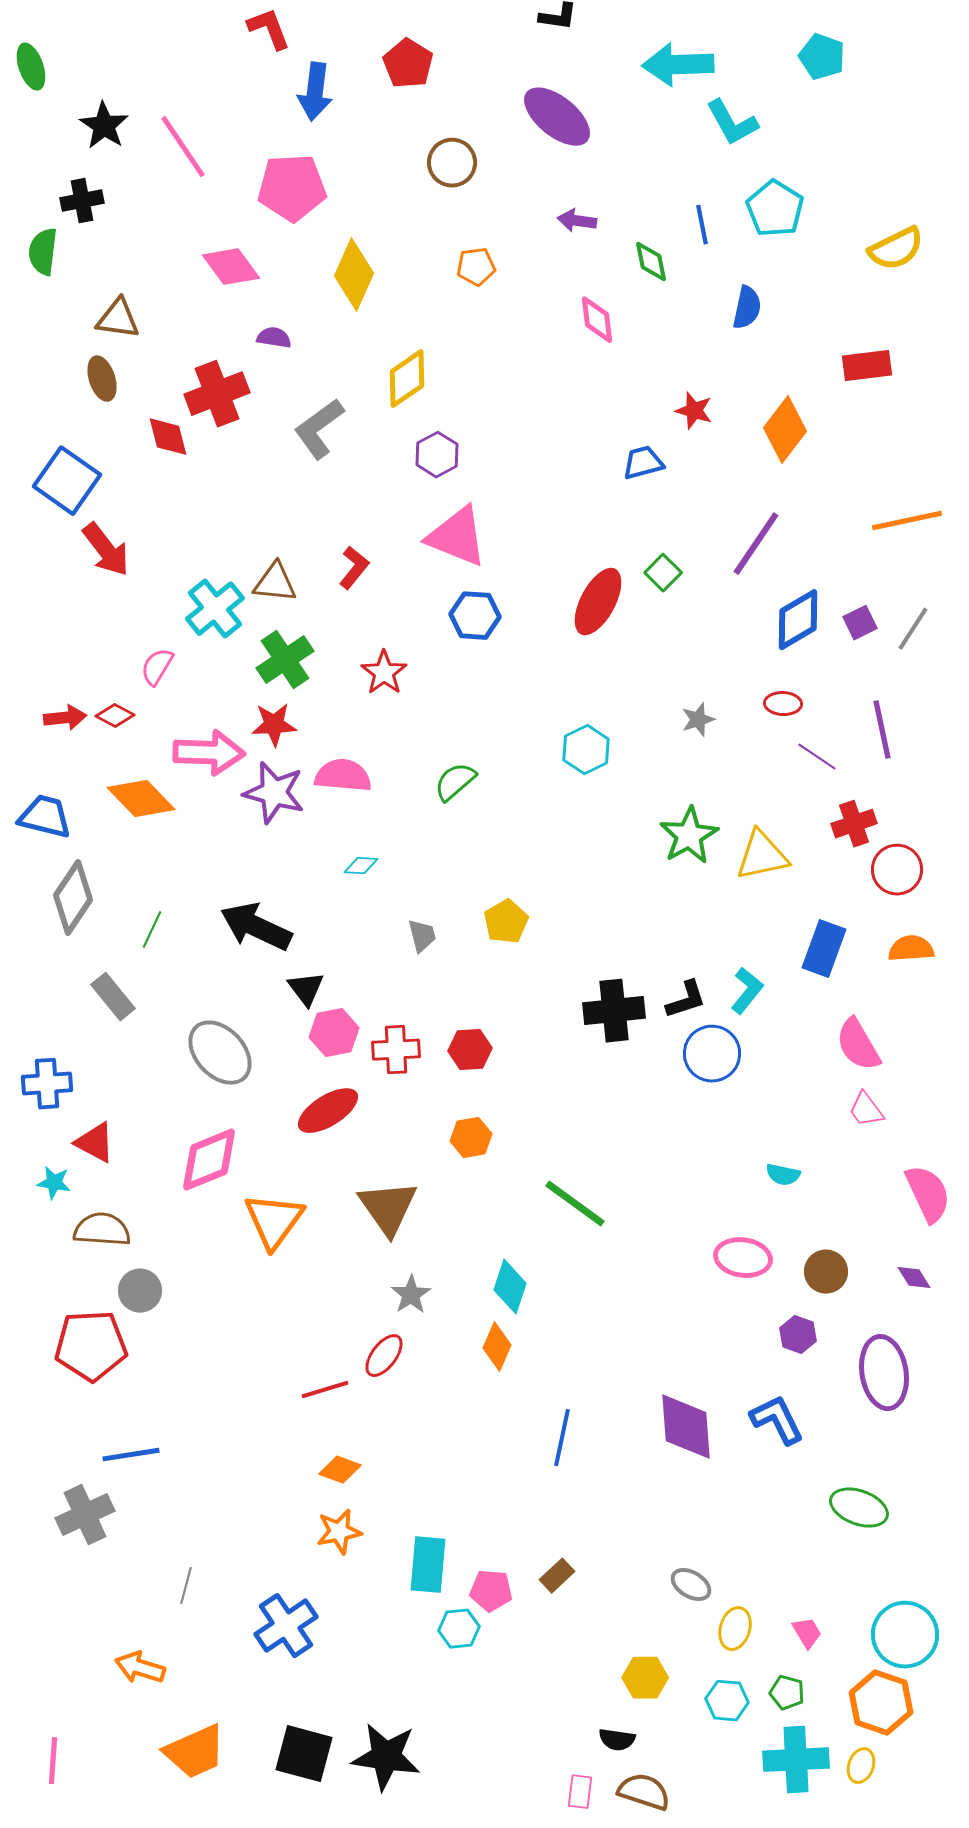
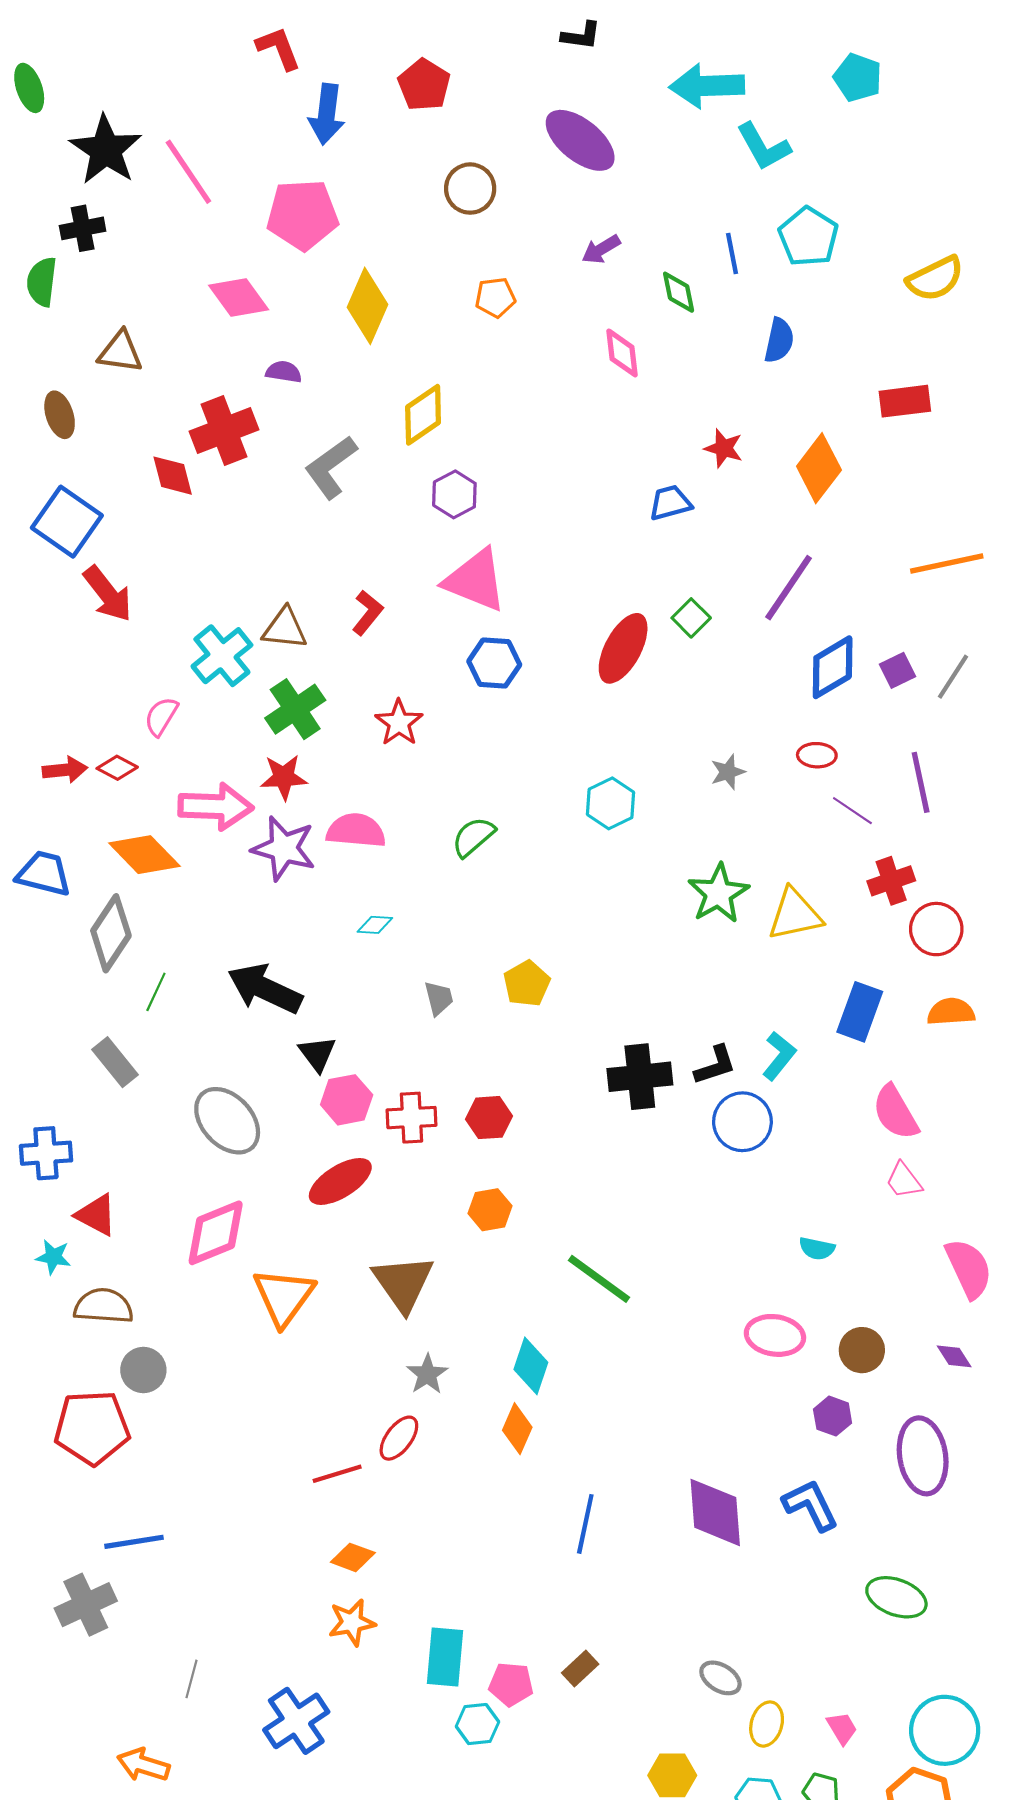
black star: (104, 126) -> (106, 150), size x1.4
purple arrow: (577, 221) -> (601, 249), turned -39
brown ellipse: (102, 379) -> (60, 415), moved
gray diamond: (73, 898) -> (111, 933), moved

